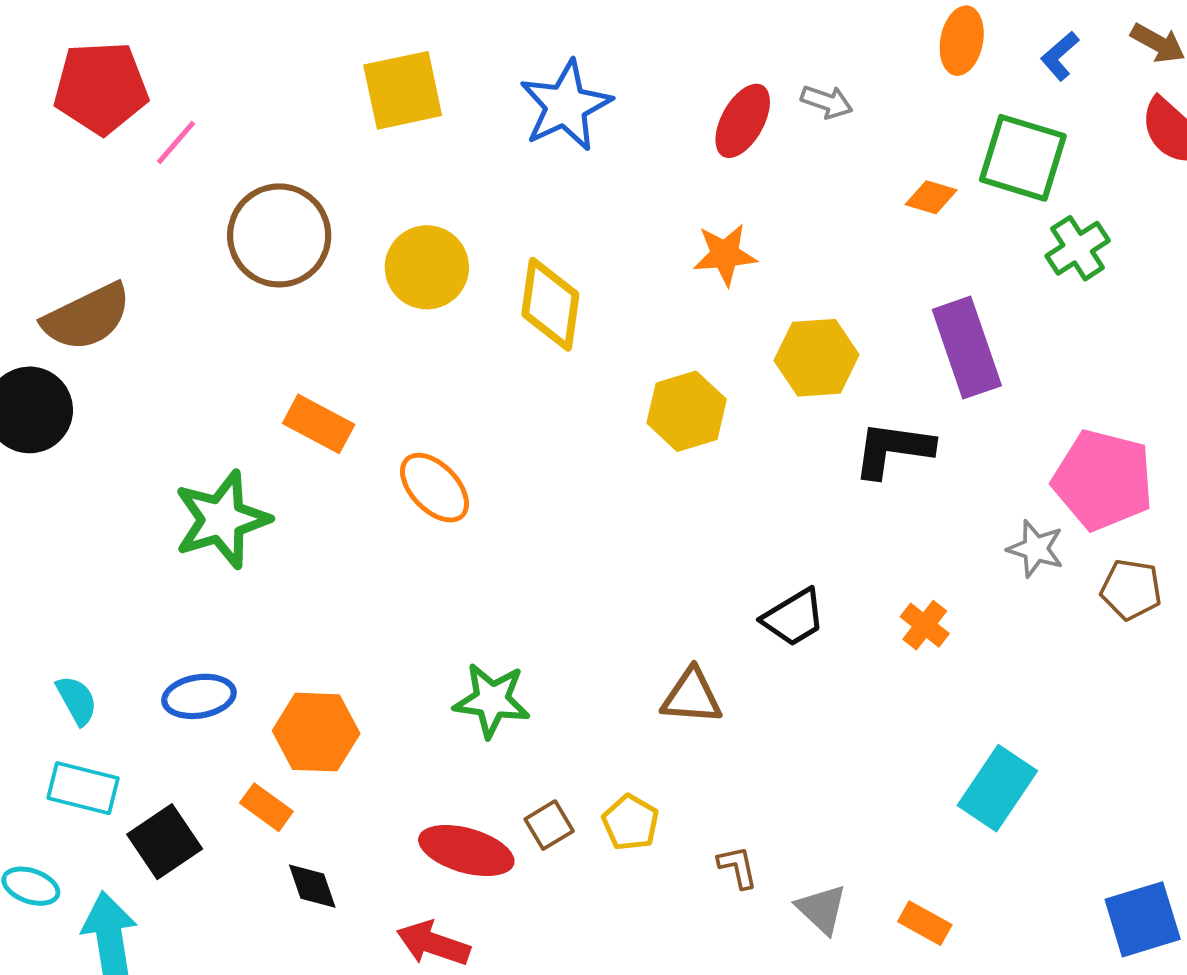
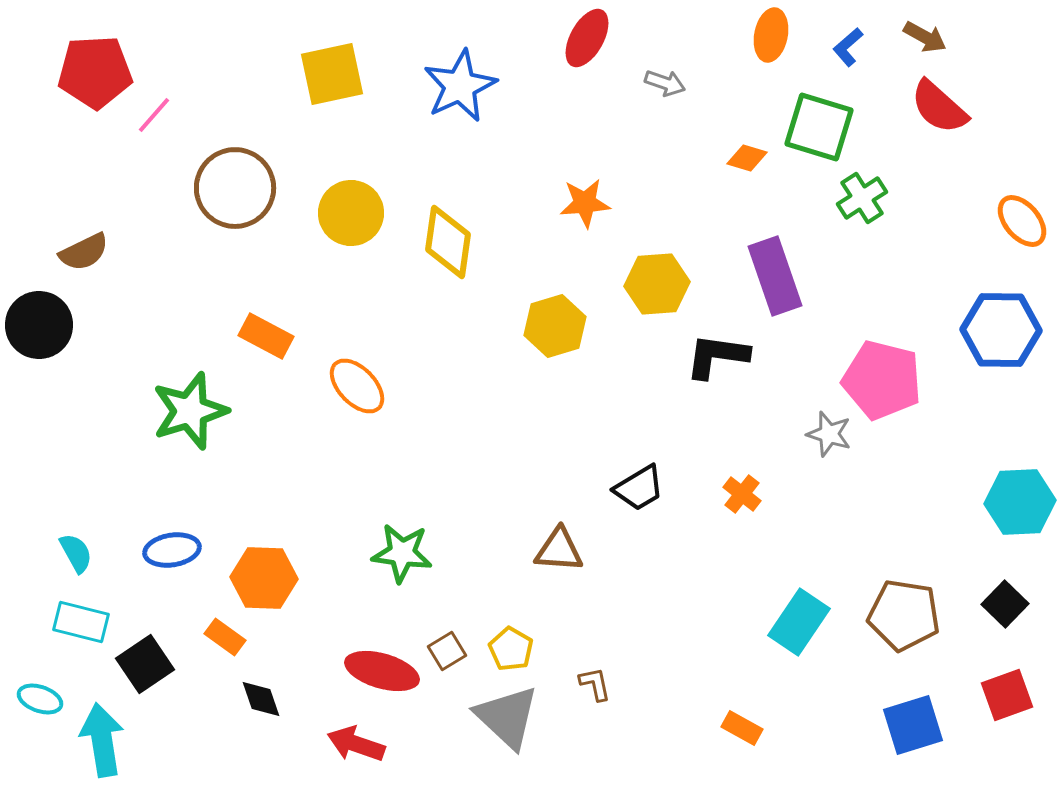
red ellipse: (743, 121) -> (587, 38), moved
brown semicircle: (87, 317) -> (84, 252), size x0.7
brown pentagon: (1131, 589) -> (904, 615), moved, size x1.5
gray triangle: (822, 909) -> (507, 717), moved, size x1.6

